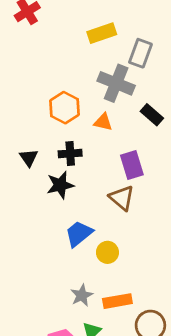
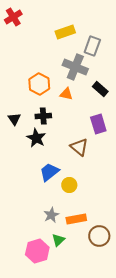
purple rectangle: (132, 165) -> (98, 124), moved
black star: (60, 185) -> (36, 138), turned -30

